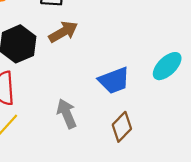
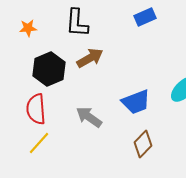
gray arrow: (67, 114) -> (89, 117), moved, turned -32

